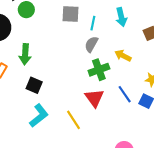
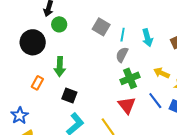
gray square: (71, 14) -> (101, 27), turned 30
cyan arrow: (121, 17) -> (147, 38), moved
yellow arrow: (123, 56) -> (162, 73), moved

